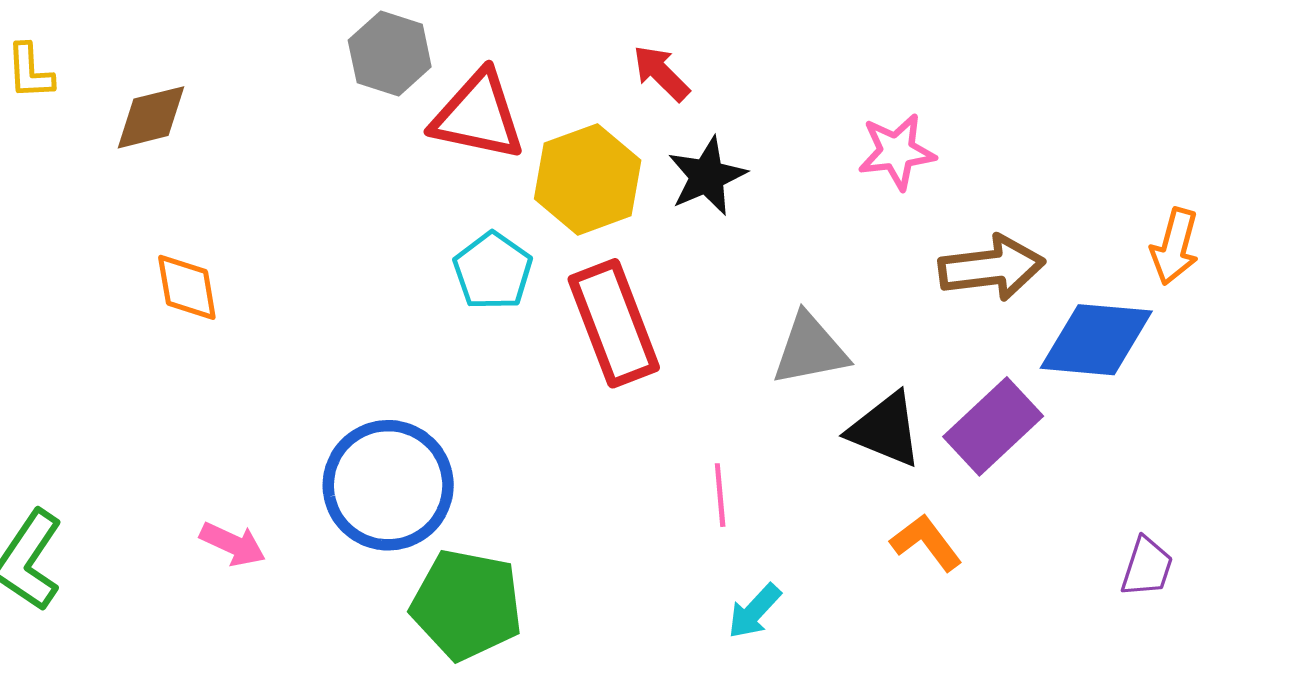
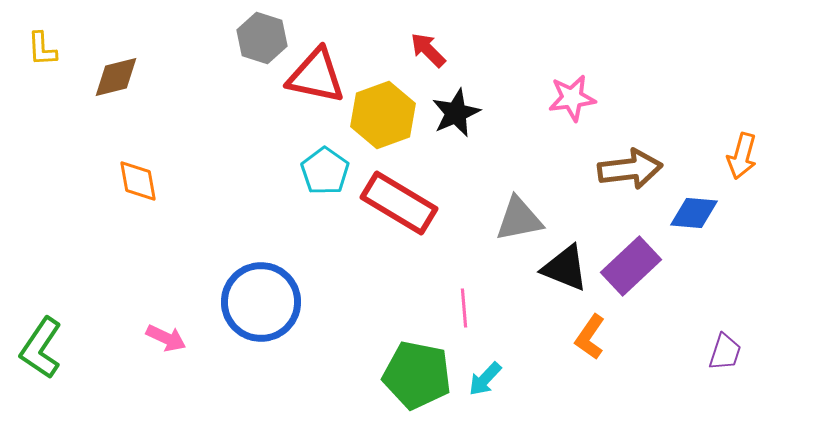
red rectangle: (614, 323) -> (399, 203), turned -38
blue diamond: (1096, 340) -> (694, 213), size x0.7
orange L-shape: (926, 542) -> (590, 337), turned -108
green pentagon: (467, 605) -> (417, 375), moved

